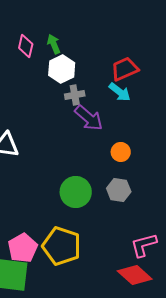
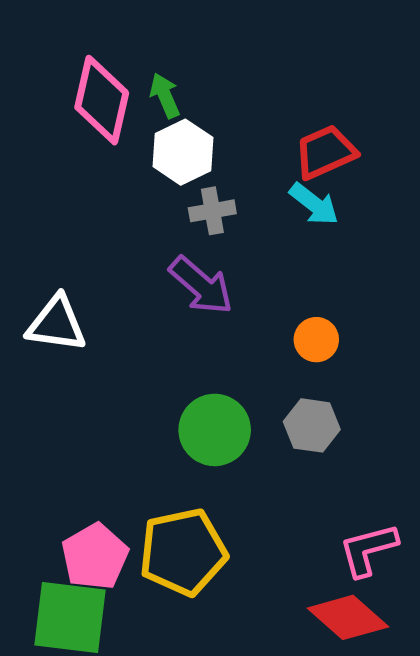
pink diamond: (26, 46) -> (102, 100), size x1.6
purple arrow: (89, 118) -> (201, 285), moved
yellow pentagon: (62, 246) -> (183, 552), turned -30

